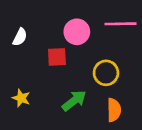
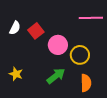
pink circle: (77, 32) -> (58, 45), moved
red square: (57, 57) -> (36, 31), moved, turned -35

